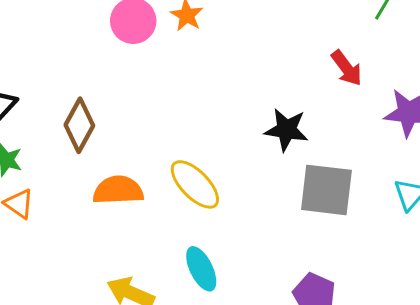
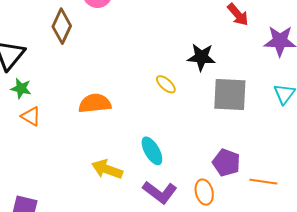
brown diamond: (79, 125) -> (62, 26), moved
yellow ellipse: (195, 184) -> (166, 84), moved, size x0.6

